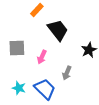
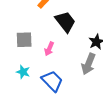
gray arrow: (67, 73) -> (88, 64), moved, size x1.5
cyan star: (19, 88) -> (23, 72), moved

